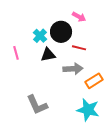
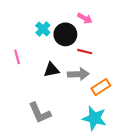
cyan cross: (40, 36) -> (43, 29), moved
black triangle: (48, 55) -> (51, 70), moved

